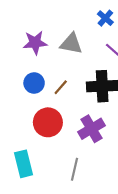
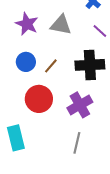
purple star: (35, 43) -> (27, 24), turned 30
gray line: (74, 169) -> (77, 143), moved

